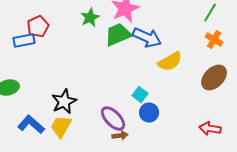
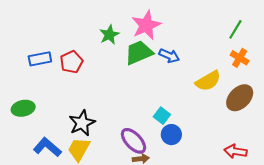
red pentagon: (38, 26) -> (71, 62), moved
blue arrow: (147, 38) -> (169, 56), size x0.7
yellow semicircle: (170, 62) -> (208, 81), moved

